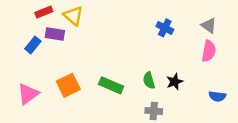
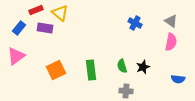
blue rectangle: (33, 45) -> (19, 28), moved
green rectangle: (111, 85) -> (91, 70), turned 60
pink triangle: (28, 94) -> (16, 56), moved

